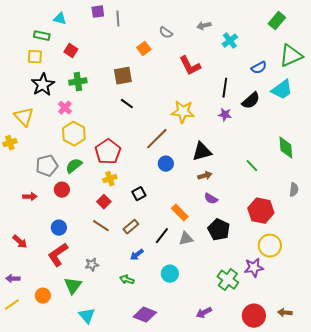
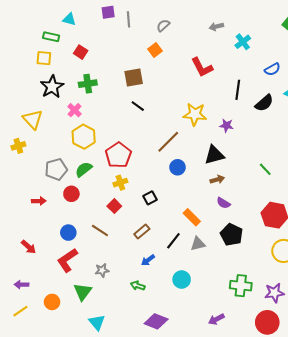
gray semicircle: (166, 33) -> (163, 26), moved, turned 104
purple star: (225, 115) -> (226, 125), moved
brown line: (101, 226) -> (100, 231), moved
purple star: (254, 268) -> (274, 293), moved
green cross: (228, 280) -> (241, 286), turned -30

